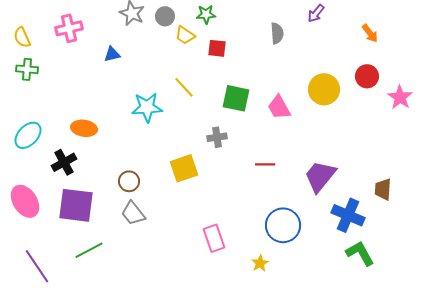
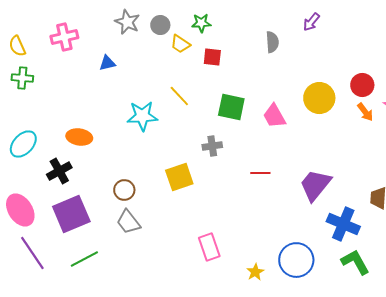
orange arrow: (370, 33) -> (365, 112), moved
purple square: (76, 205) -> (71, 214), turned -30
blue circle: (283, 225) -> (296, 260), moved
purple line: (37, 266) -> (32, 253), moved

